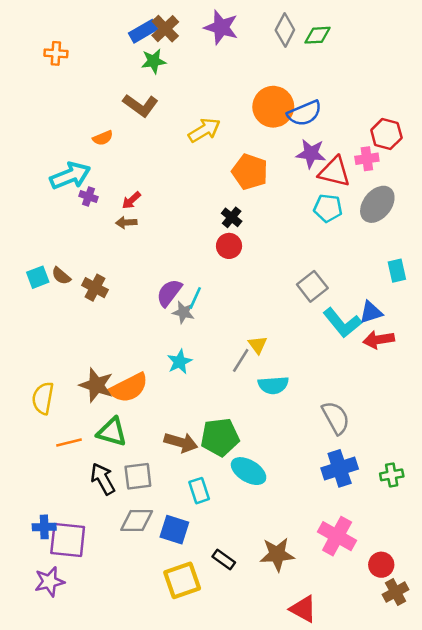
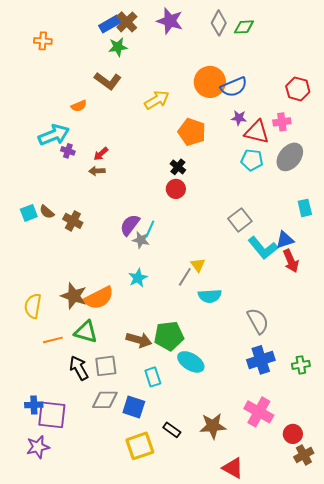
red hexagon: (386, 134) -> (298, 89), moved
purple star: (311, 154) -> (239, 118), size x0.7
red arrow: (379, 340) -> (291, 261), turned -105

